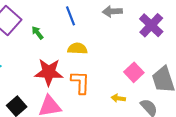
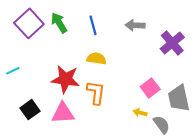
green arrow: (37, 33) -> (59, 23), moved, size x1.5
yellow arrow: (118, 98) -> (140, 113), moved

